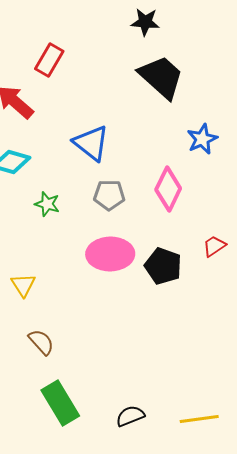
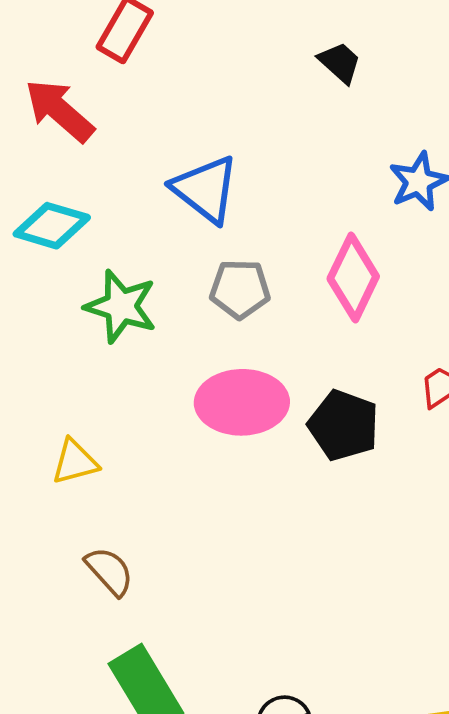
black trapezoid: (161, 77) -> (340, 63), size x0.5
green star: (47, 204) -> (121, 306), size x1.5
yellow triangle: (23, 285) -> (75, 462), turned 48

